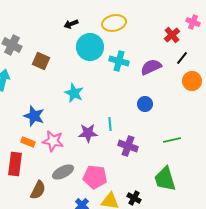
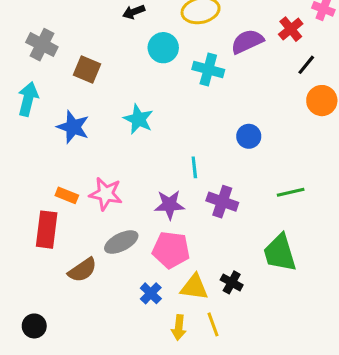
cyan circle: (90, 47) -> (163, 48), size x0.7
purple semicircle: (151, 67) -> (247, 41), moved
blue star: (34, 116) -> (73, 127), moved
purple star: (88, 133) -> (169, 205), moved
brown semicircle: (38, 190) -> (82, 270), turned 30

